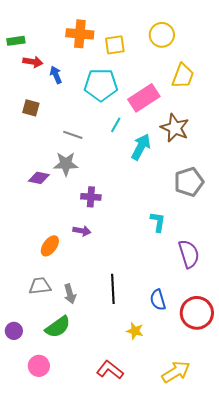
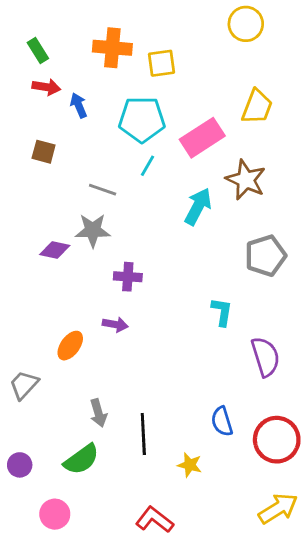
yellow circle: (162, 35) -> (246, 24), moved
green rectangle: (16, 41) -> (38, 51), moved, turned 66
cyan line: (116, 125) -> (147, 166), moved
gray trapezoid: (40, 286) -> (24, 385), moved, turned -40
black line: (113, 289) -> (143, 434), moved
yellow arrow: (176, 372) -> (278, 508), moved

